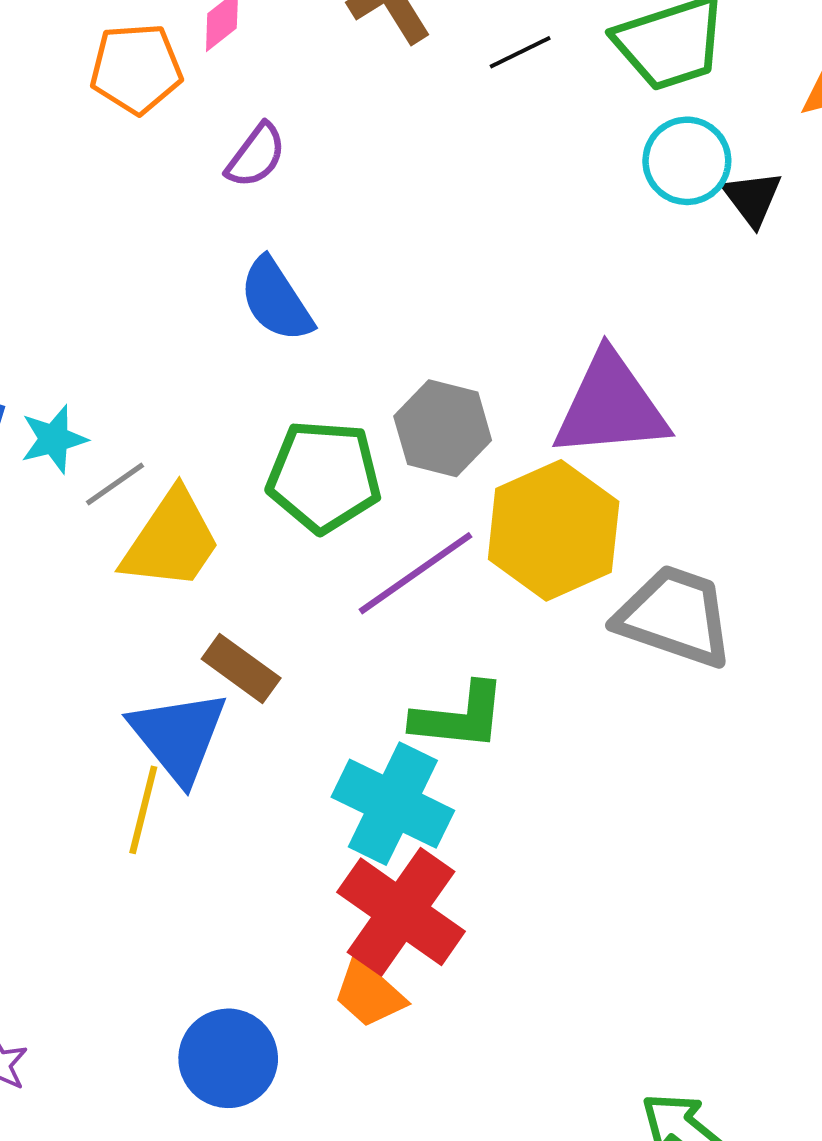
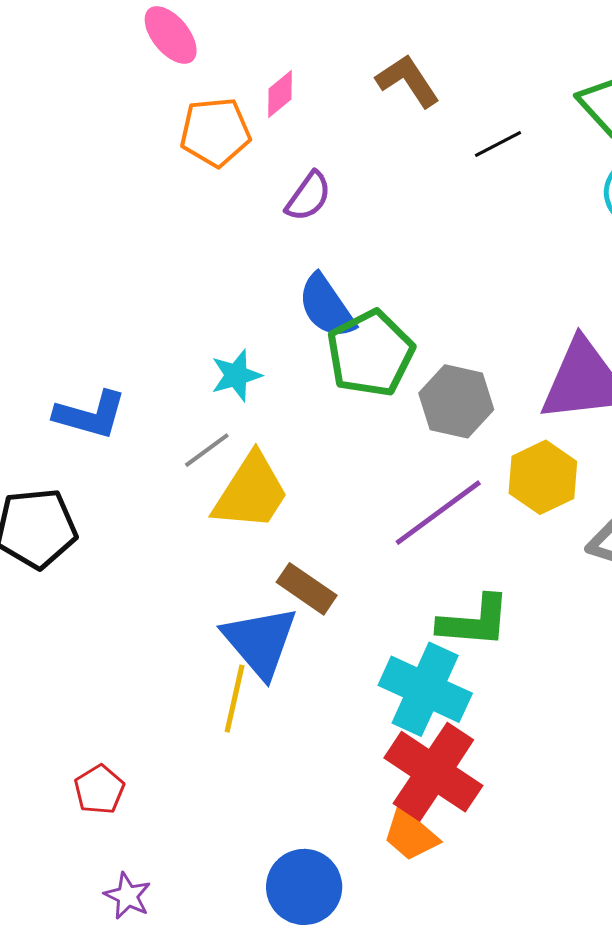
black line: (520, 52) -> (498, 144), moved
cyan star: (54, 439) -> (236, 375), moved
green pentagon: (324, 476) -> (370, 353), moved, turned -30
yellow hexagon: (554, 530) -> (543, 477), size x0.7

